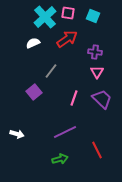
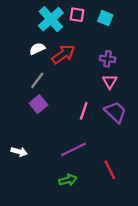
red arrow: (67, 39) -> (63, 54), moved
gray line: (51, 71) -> (37, 80), moved

